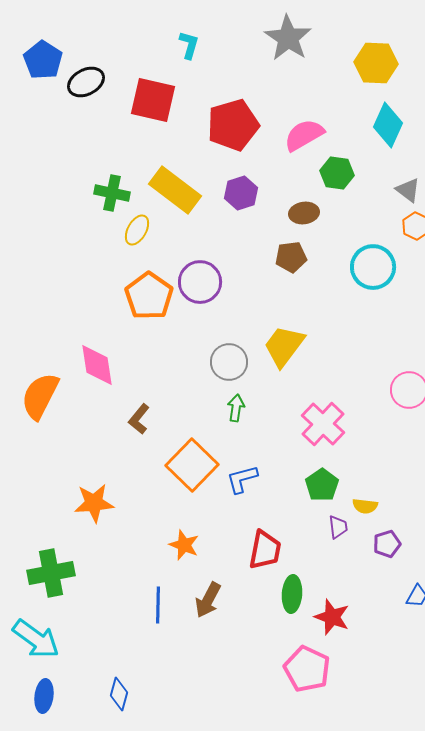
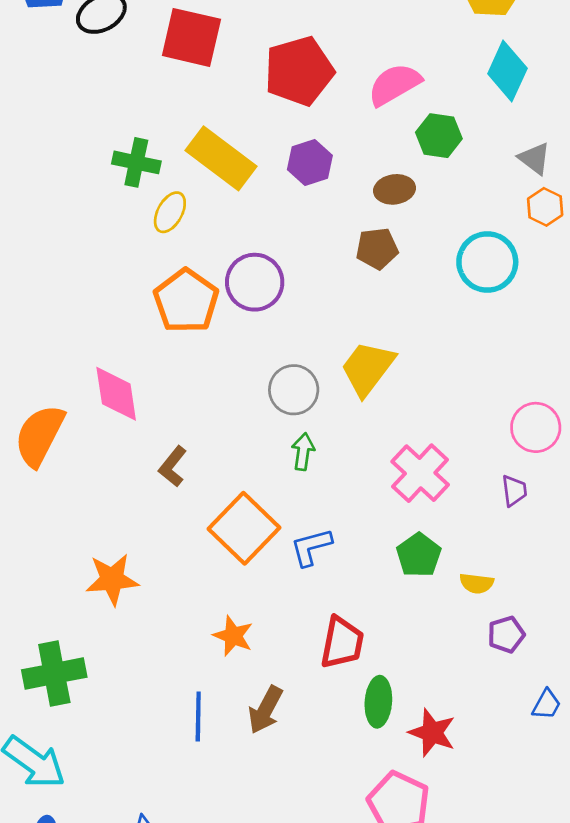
purple trapezoid: (338, 527) -> (514, 491), moved

